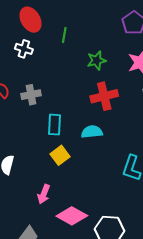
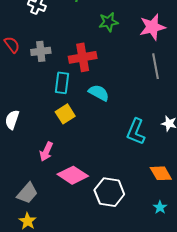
red cross: (104, 96) -> (83, 57), moved
cyan semicircle: (92, 132) -> (99, 93), turned 30

